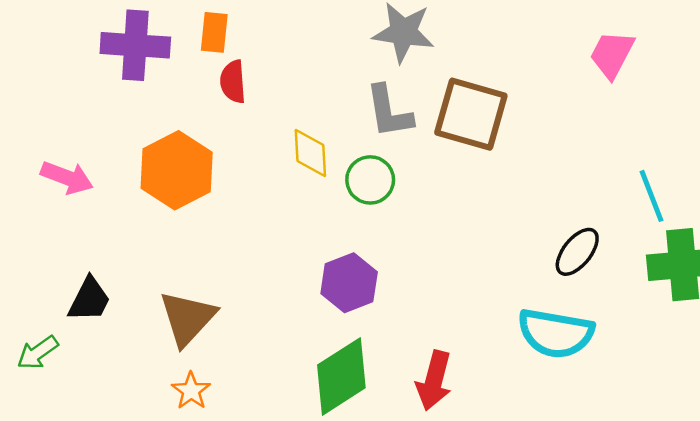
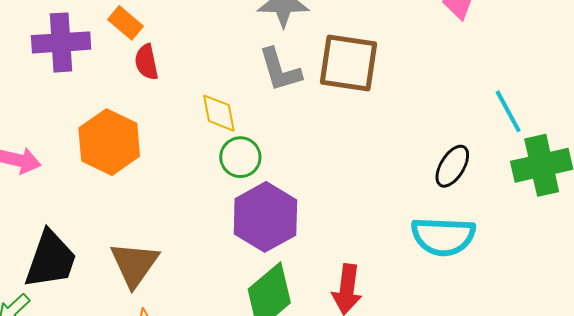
orange rectangle: (214, 32) -> (125, 23), turned -48
green circle: (370, 180) -> (240, 157), moved
purple hexagon: (349, 283) -> (265, 217), size x1.4
black trapezoid: (89, 300) -> (51, 260), size x1.5

